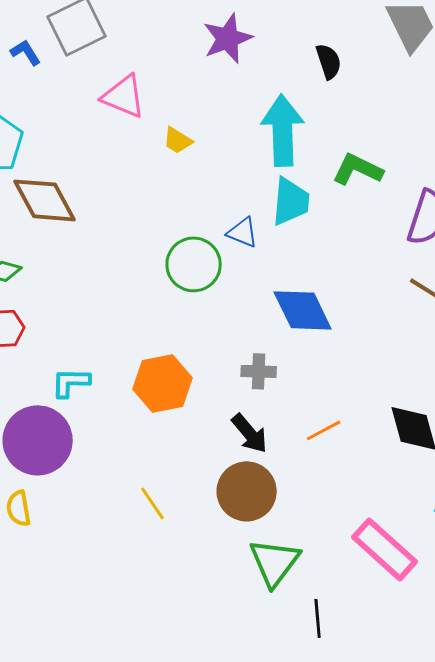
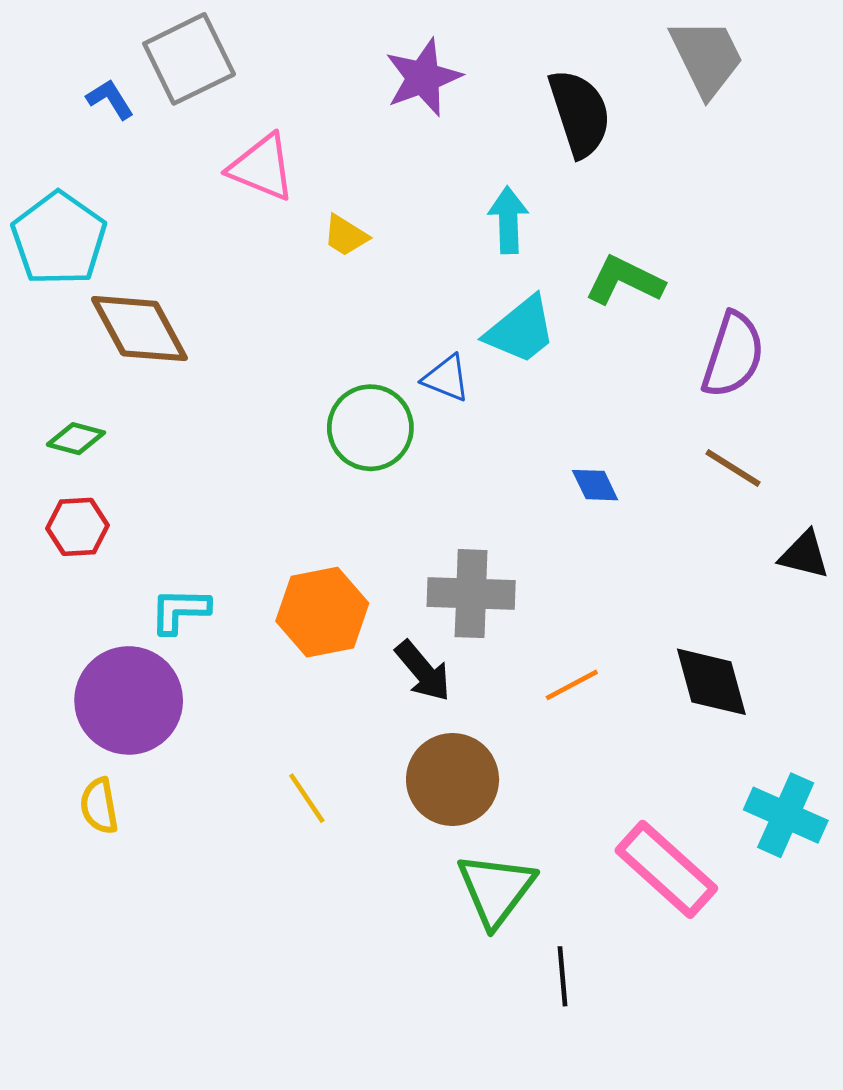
black semicircle: (329, 61) -> (580, 113), size x1.6
cyan arrow: (283, 130) -> (508, 220), size x0.6
cyan trapezoid: (291, 201) -> (521, 330), turned 46
blue diamond: (303, 310) -> (595, 485), moved, size x0.5
gray cross: (259, 371) -> (471, 594), size x1.6
black arrow: (250, 433) -> (423, 671), moved

